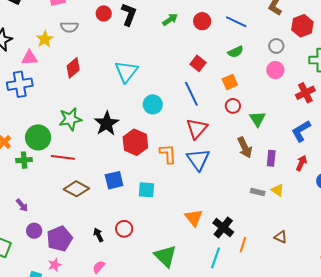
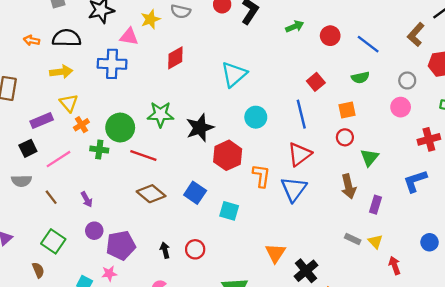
red arrow: (301, 163) -> (395, 265), moved, turned -56
blue square: (114, 180) -> (195, 193), turned 36

